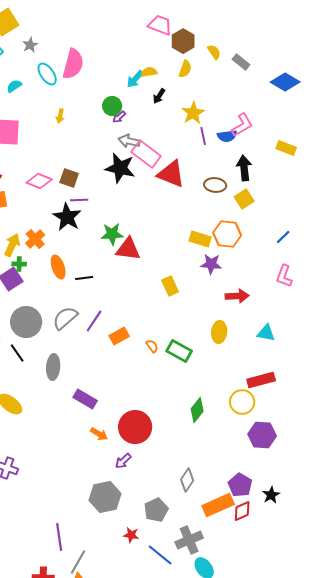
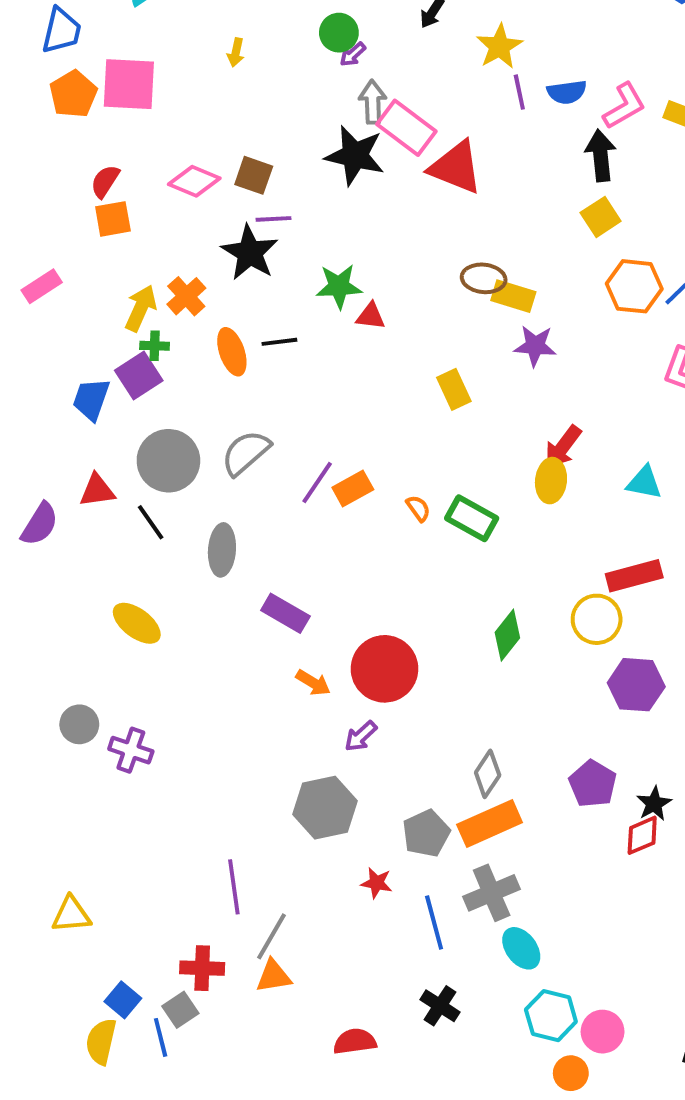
pink L-shape: (242, 125) -> (624, 106), moved
gray arrow: (129, 141) -> (373, 102), turned 75
brown ellipse: (215, 185) -> (484, 278), moved
orange hexagon: (227, 234) -> (634, 286), moved
red triangle: (128, 249) -> (371, 316), size x0.6
black line: (84, 278) -> (279, 342), moved
red arrow: (237, 296) -> (563, 447), moved, turned 130
purple line: (94, 321) -> (317, 483), moved
orange rectangle: (218, 505) -> (490, 823), moved
red diamond: (242, 511) -> (642, 835), moved
blue line: (160, 555) -> (434, 923), turned 36

